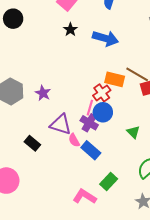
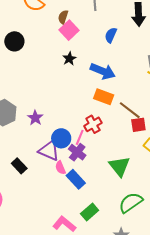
orange rectangle: (115, 79) -> (104, 97), moved
blue circle: (103, 112) -> (61, 138), moved
green triangle: (133, 132) -> (119, 166), size x1.6

